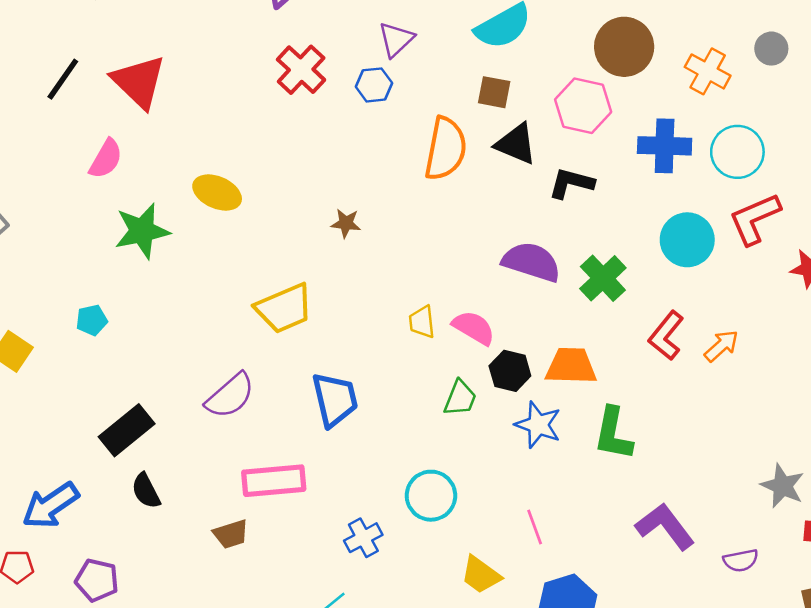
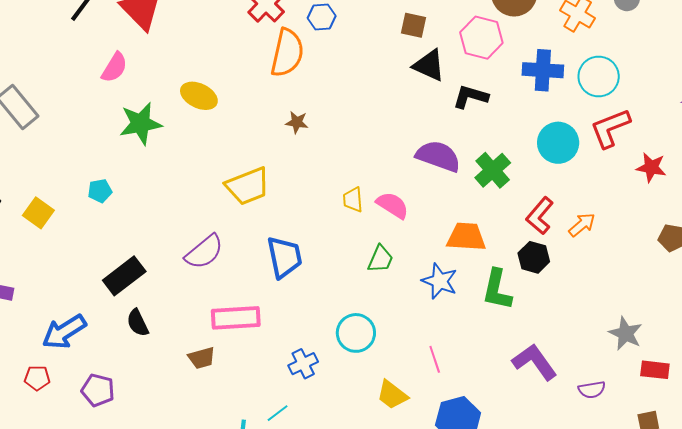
orange semicircle: (446, 149) -> (287, 53), moved
black hexagon: (510, 371) -> (534, 257), moved

